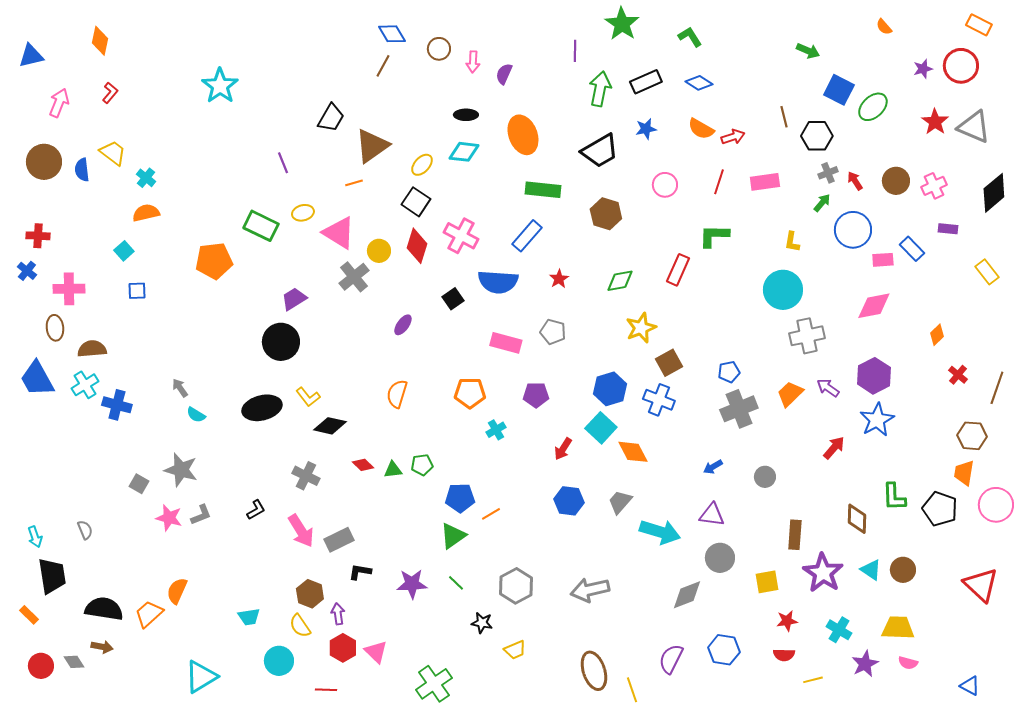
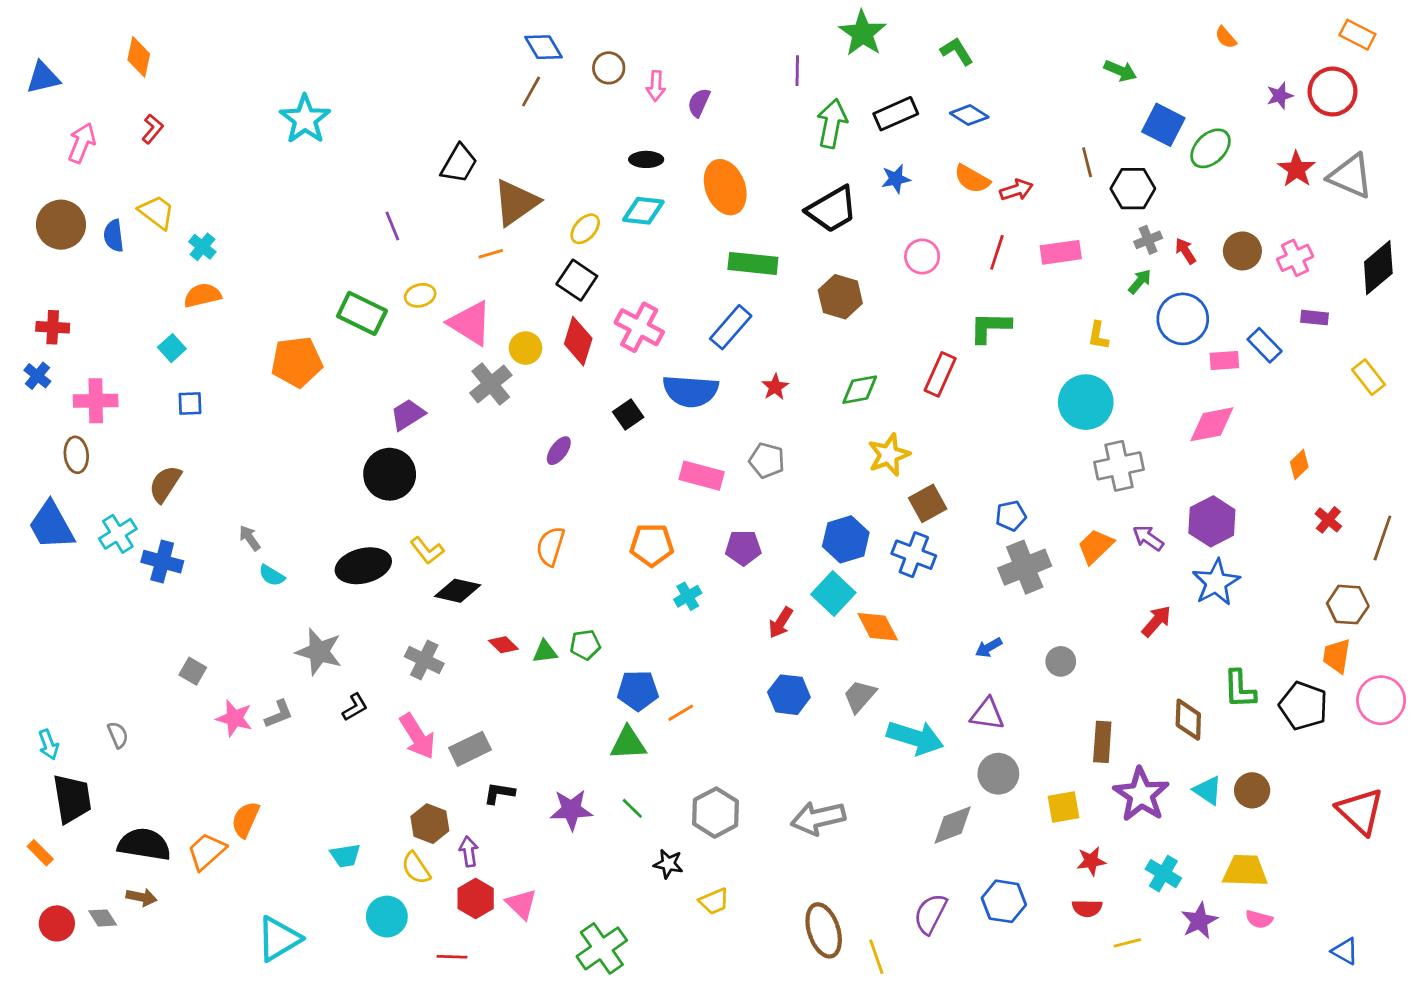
brown semicircle: (92, 349) -> (165, 484), moved, turned -52
gray star: (181, 470) -> (319, 652), moved
green triangle: (453, 536) -> (628, 743), turned 32

